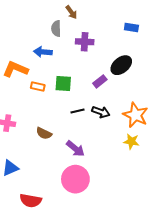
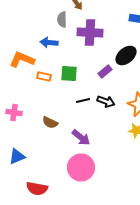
purple cross: (85, 42) -> (90, 32), size x1.4

